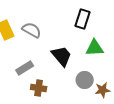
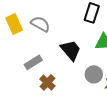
brown cross: (39, 88) -> (47, 82), turned 35

